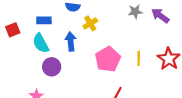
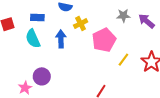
yellow line: (139, 58) -> (123, 60), turned 32
pink pentagon: (108, 59) -> (104, 40), moved
purple circle: (52, 67) -> (42, 76), moved

